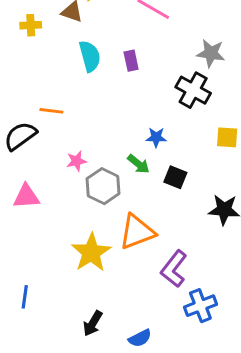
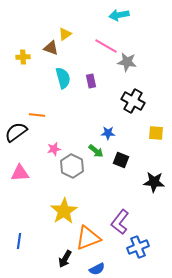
gray star: (211, 53) -> (127, 62), moved
orange triangle: (137, 232) -> (88, 238), moved

